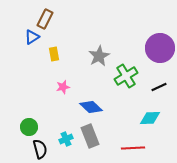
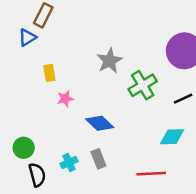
yellow rectangle: (54, 54) -> (49, 73), moved
gray rectangle: (90, 136) -> (98, 159), size x0.7

